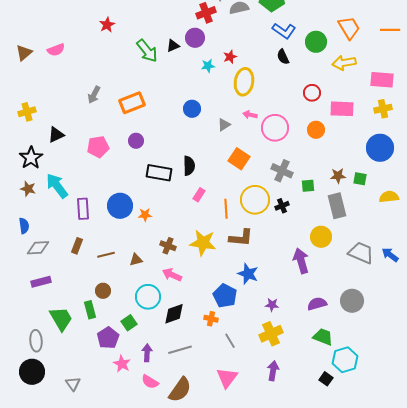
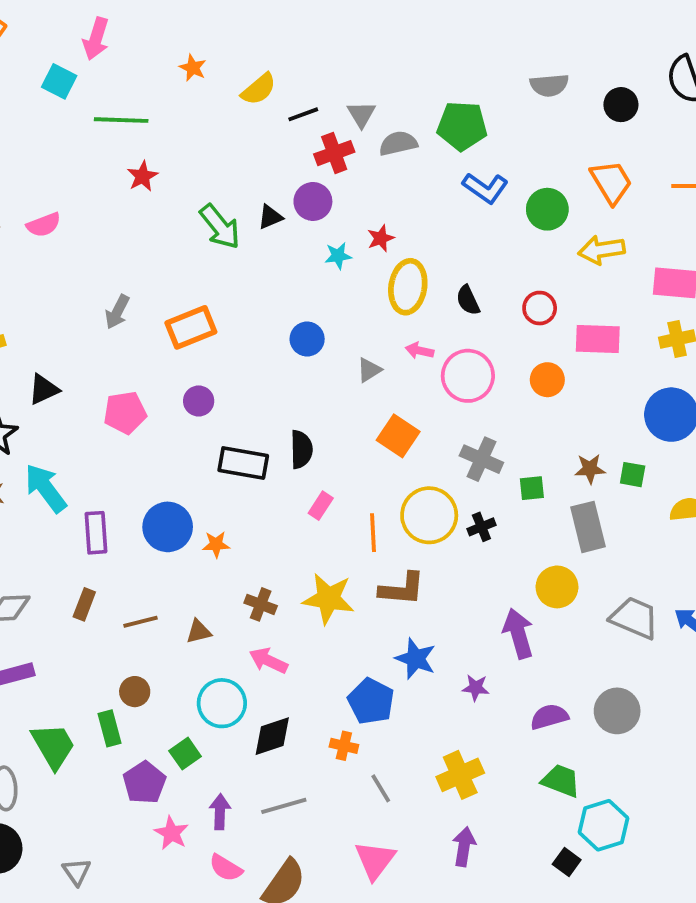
black semicircle: (283, 57) -> (468, 300), moved
purple star: (272, 305) -> (476, 688), moved

